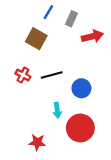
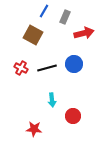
blue circle: (81, 88) -> (74, 64), moved
red circle: (80, 128) -> (73, 116), size x0.6

